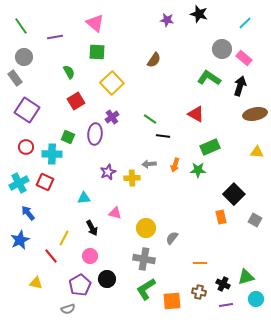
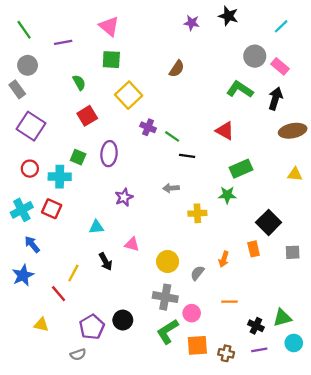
purple cross: (112, 117) -> (148, 127), moved, turned -32
orange arrow: (175, 165) -> (224, 259), moved
yellow cross: (132, 178) -> (197, 213), moved
gray square: (255, 220) -> (293, 252), turned -32
pink circle: (90, 256) -> (192, 313), moved
brown cross: (199, 292) -> (226, 353), moved

